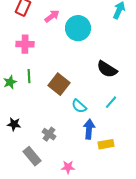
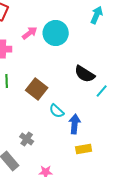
pink arrow: (52, 16) -> (30, 33), moved
cyan line: (111, 102) -> (102, 91), moved
blue arrow: (89, 129) -> (75, 124), moved

